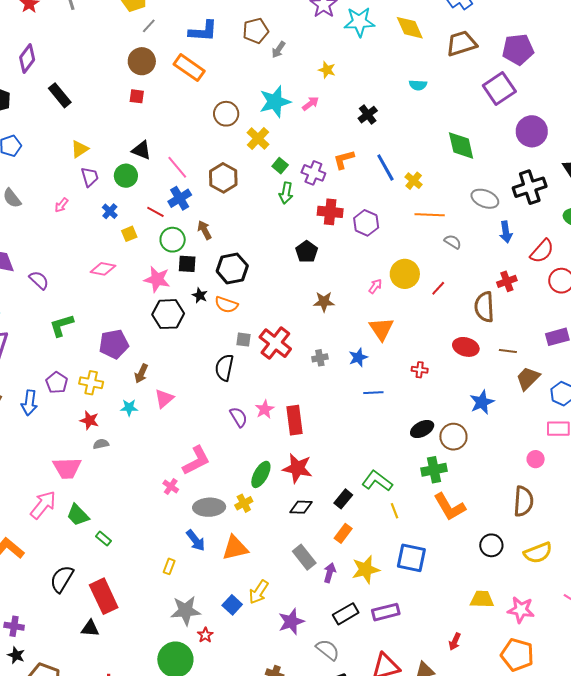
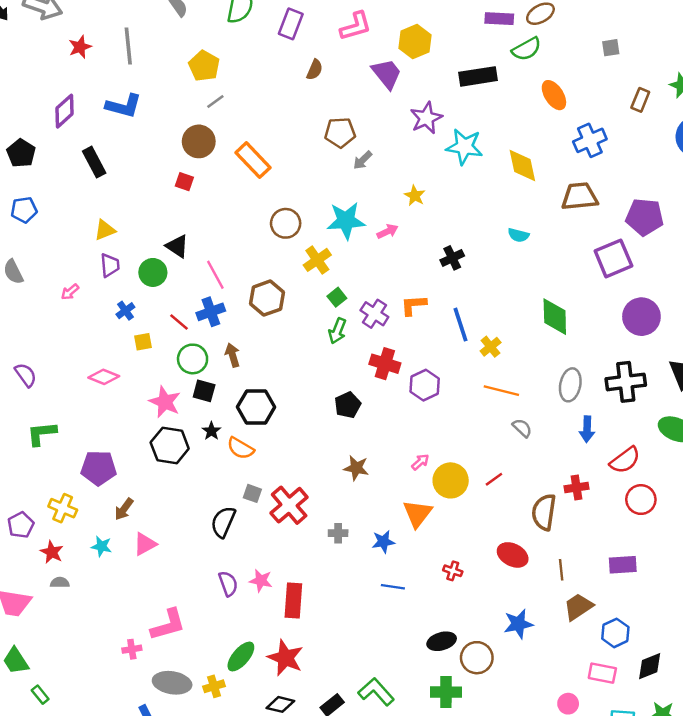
blue L-shape: (203, 31) -> (124, 106), moved
gray ellipse: (485, 199) -> (570, 385), turned 68
yellow circle: (405, 274) -> (451, 480), moved
brown line: (508, 351) -> (561, 570), turned 66
purple pentagon: (57, 383) -> (21, 525), moved
pink star: (265, 409) -> (261, 581), turned 30
pink cross: (171, 486) -> (132, 649), turned 35

